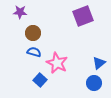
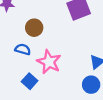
brown circle: (33, 33) -> (34, 28), moved

